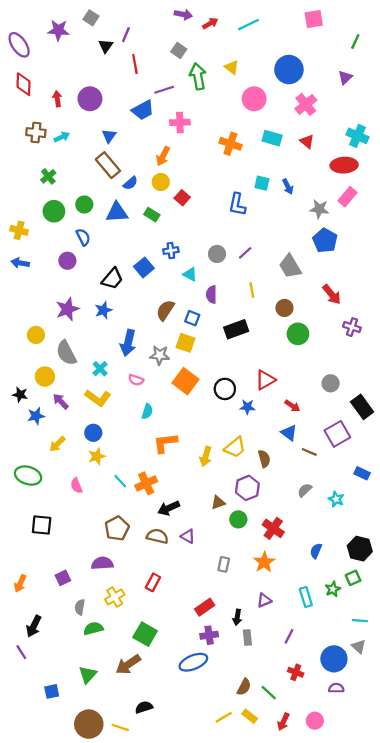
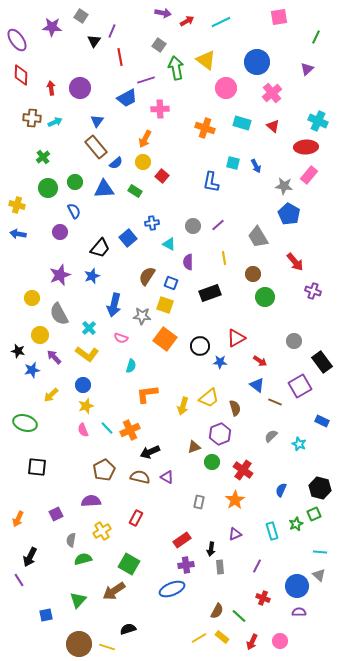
yellow triangle: (232, 67) -> (206, 60), size x1.5
pink semicircle: (76, 486) -> (83, 430), moved

